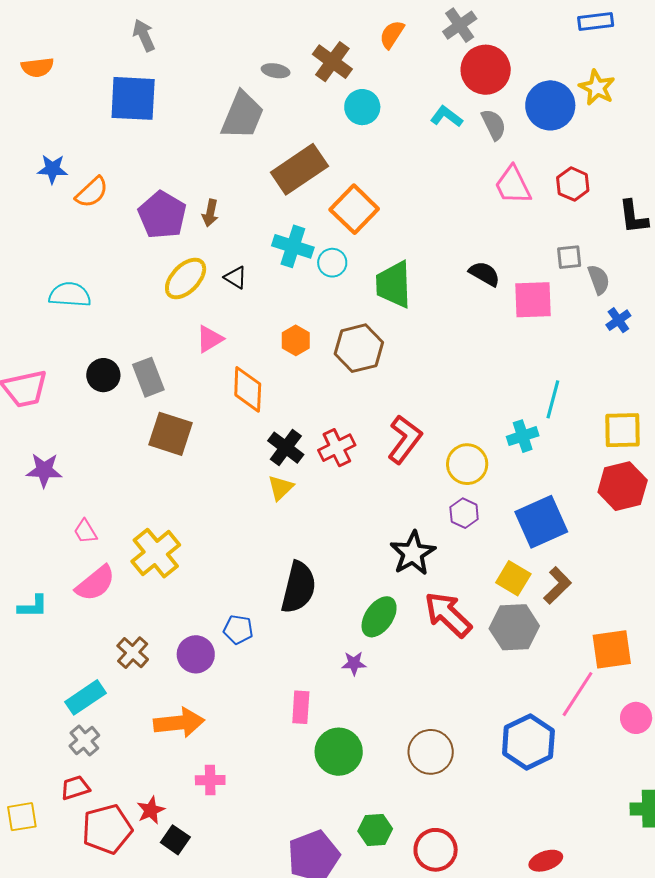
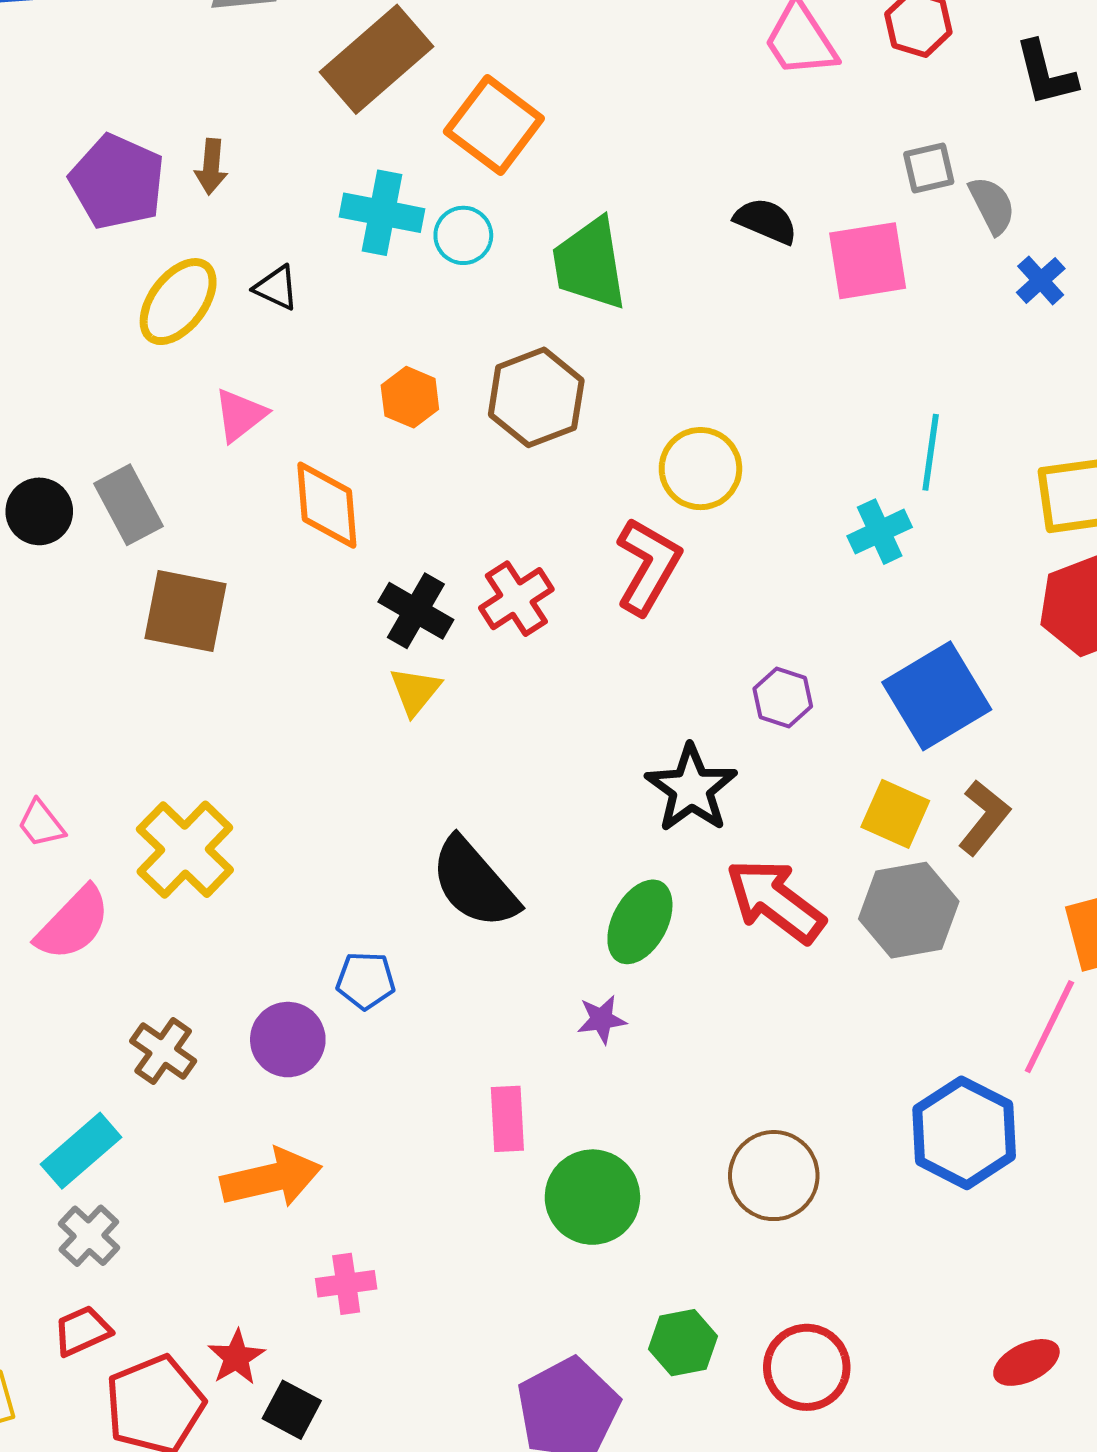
yellow circle: (467, 464) -> (700, 469), moved
black semicircle: (298, 587) -> (474, 883), turned 132

